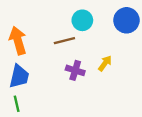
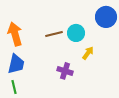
cyan circle: (82, 20) -> (76, 33), moved
purple cross: (75, 70) -> (65, 71), moved

